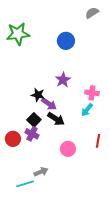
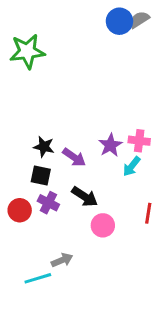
blue circle: (66, 41) -> (119, 21), moved
purple star: (63, 80) -> (110, 145), moved
black star: (38, 95) -> (44, 147), moved
black arrow: (56, 119) -> (85, 197), moved
black square: (34, 120) -> (41, 175), moved, turned -32

